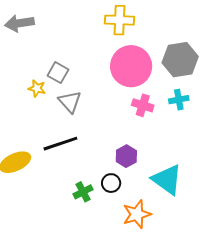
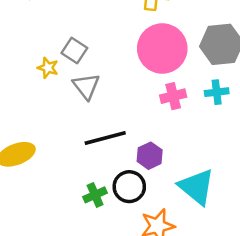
pink cross: (143, 105) -> (173, 96), turned -35
black line: (60, 144) -> (105, 138), moved
black circle: (111, 183) -> (129, 187), size x1.4

